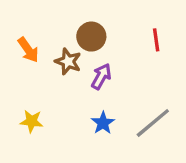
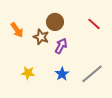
red line: (156, 40) -> (94, 24), turned -40
yellow star: (32, 121) -> (28, 73), moved

